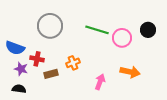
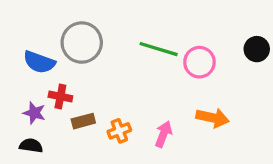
black circle: (148, 30) -> (257, 49), moved
blue semicircle: (15, 48) -> (39, 62), moved
orange cross: (73, 63) -> (119, 131), moved

